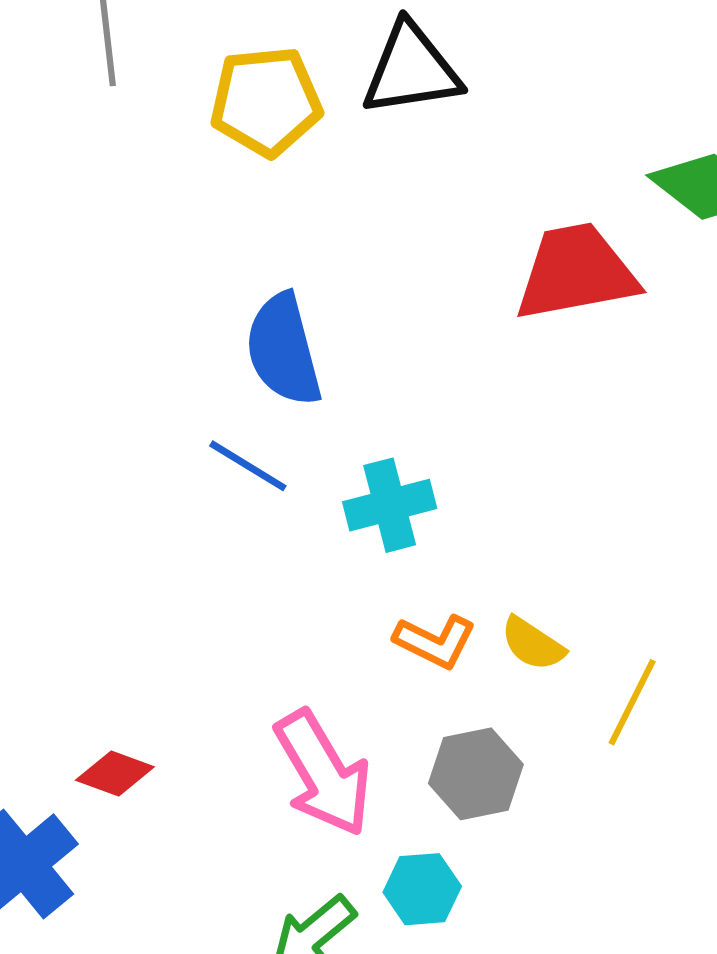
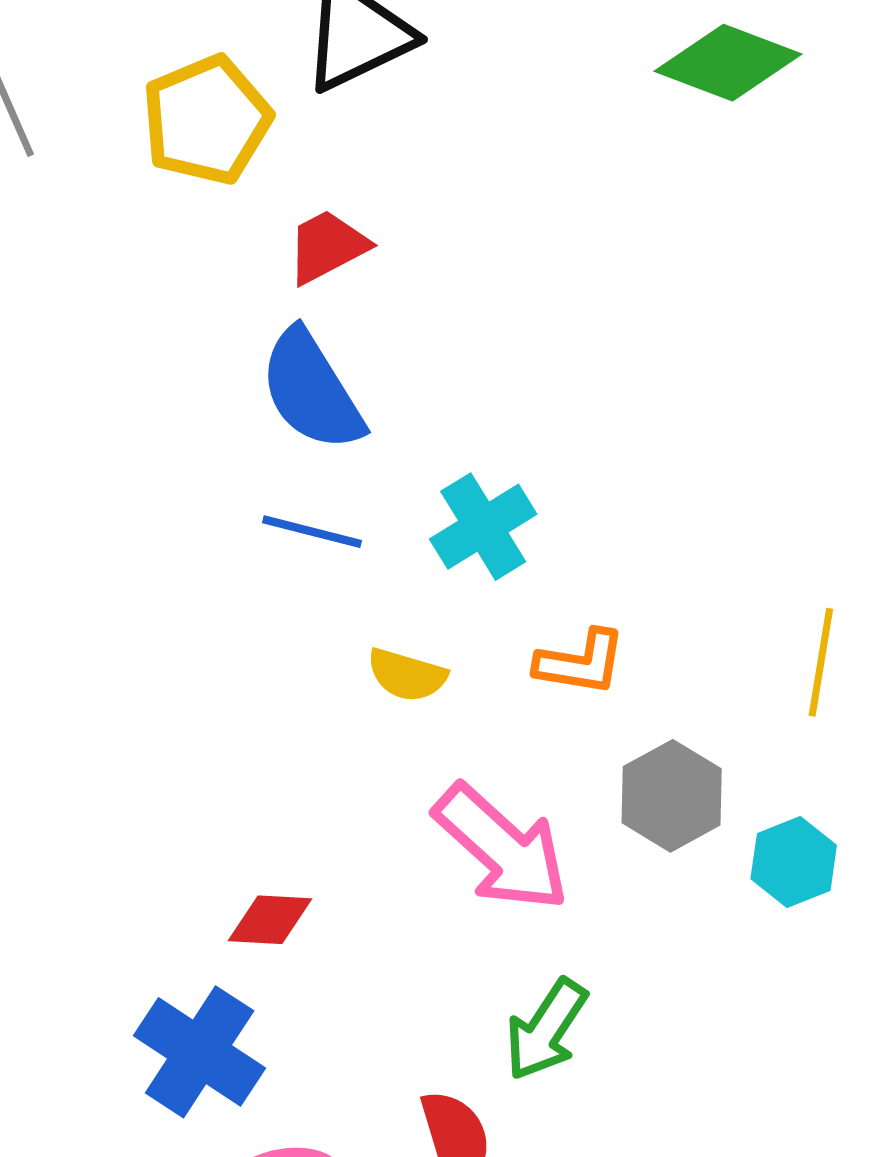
red trapezoid: (576, 272) -> (327, 247), moved, size x0.6
yellow semicircle: (533, 644) -> (407, 675), moved
cyan hexagon: (422, 889) -> (794, 862), moved

